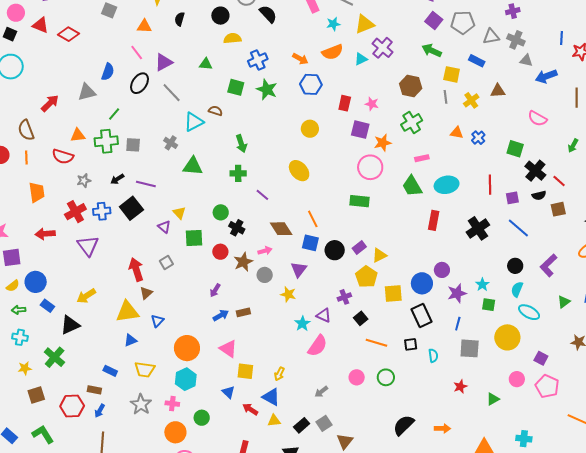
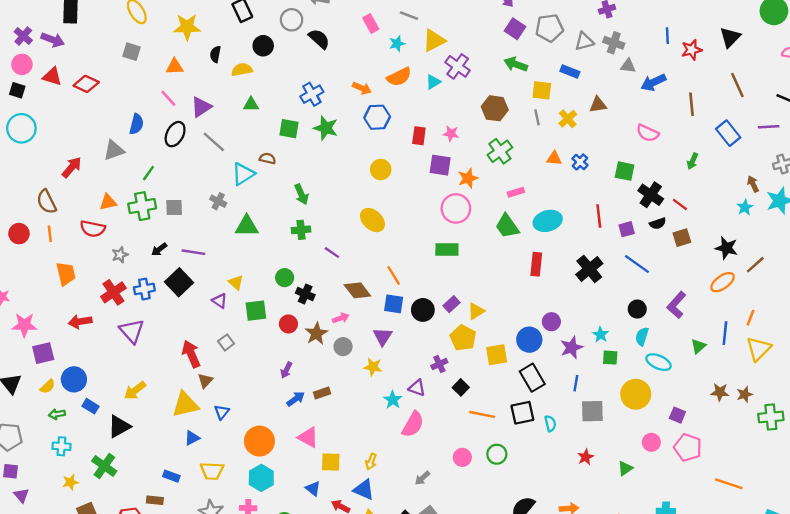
yellow semicircle: (232, 38) -> (242, 70), moved
black square: (411, 344) -> (522, 413), size x1.5

